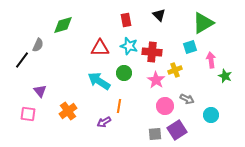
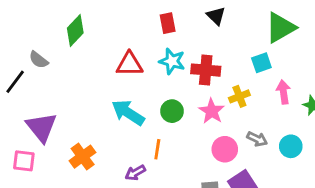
green diamond: (63, 25) -> (75, 30), turned -30
gray semicircle: (38, 45) -> (39, 60), turned 104
pink arrow: (211, 60) -> (283, 92), moved
green circle: (124, 73) -> (172, 111), moved
purple triangle: (40, 91) -> (42, 127), size x1.6
cyan circle: (211, 115) -> (291, 146), moved

